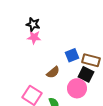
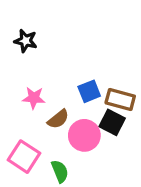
pink star: (34, 37) -> (34, 98), moved
pink circle: (77, 88) -> (84, 135), moved

